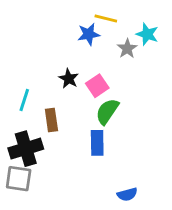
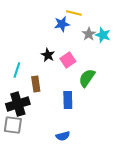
cyan star: (147, 34) -> (103, 35), moved
green semicircle: (107, 111) -> (87, 78), moved
blue semicircle: (127, 194) -> (63, 136), moved

